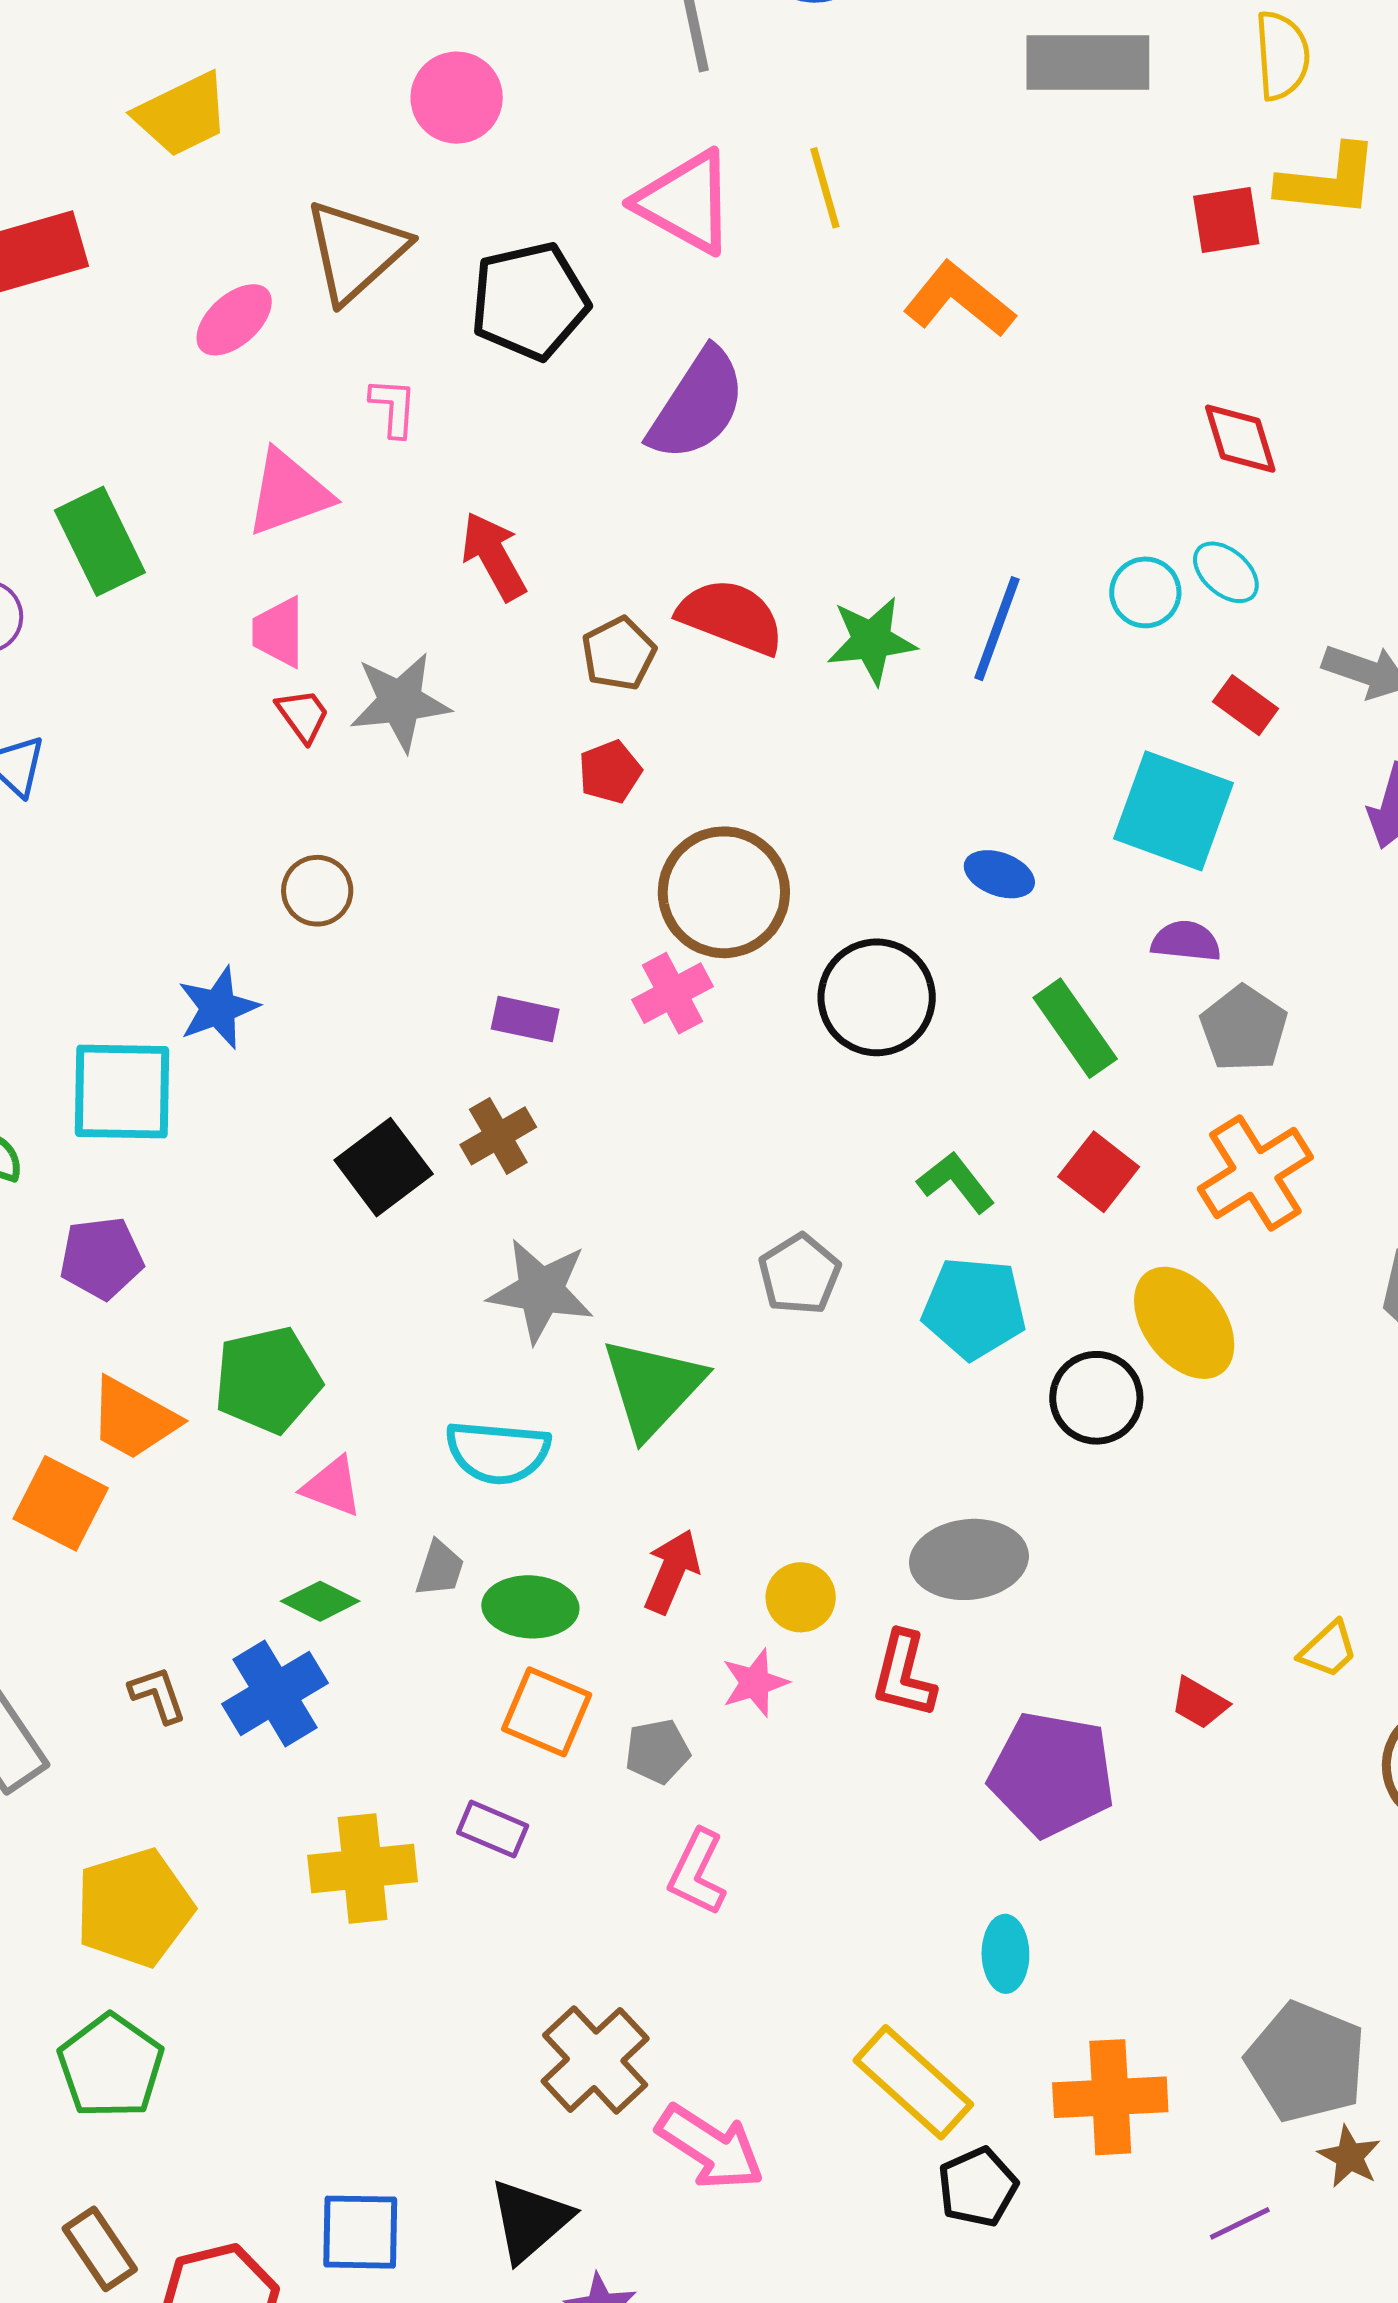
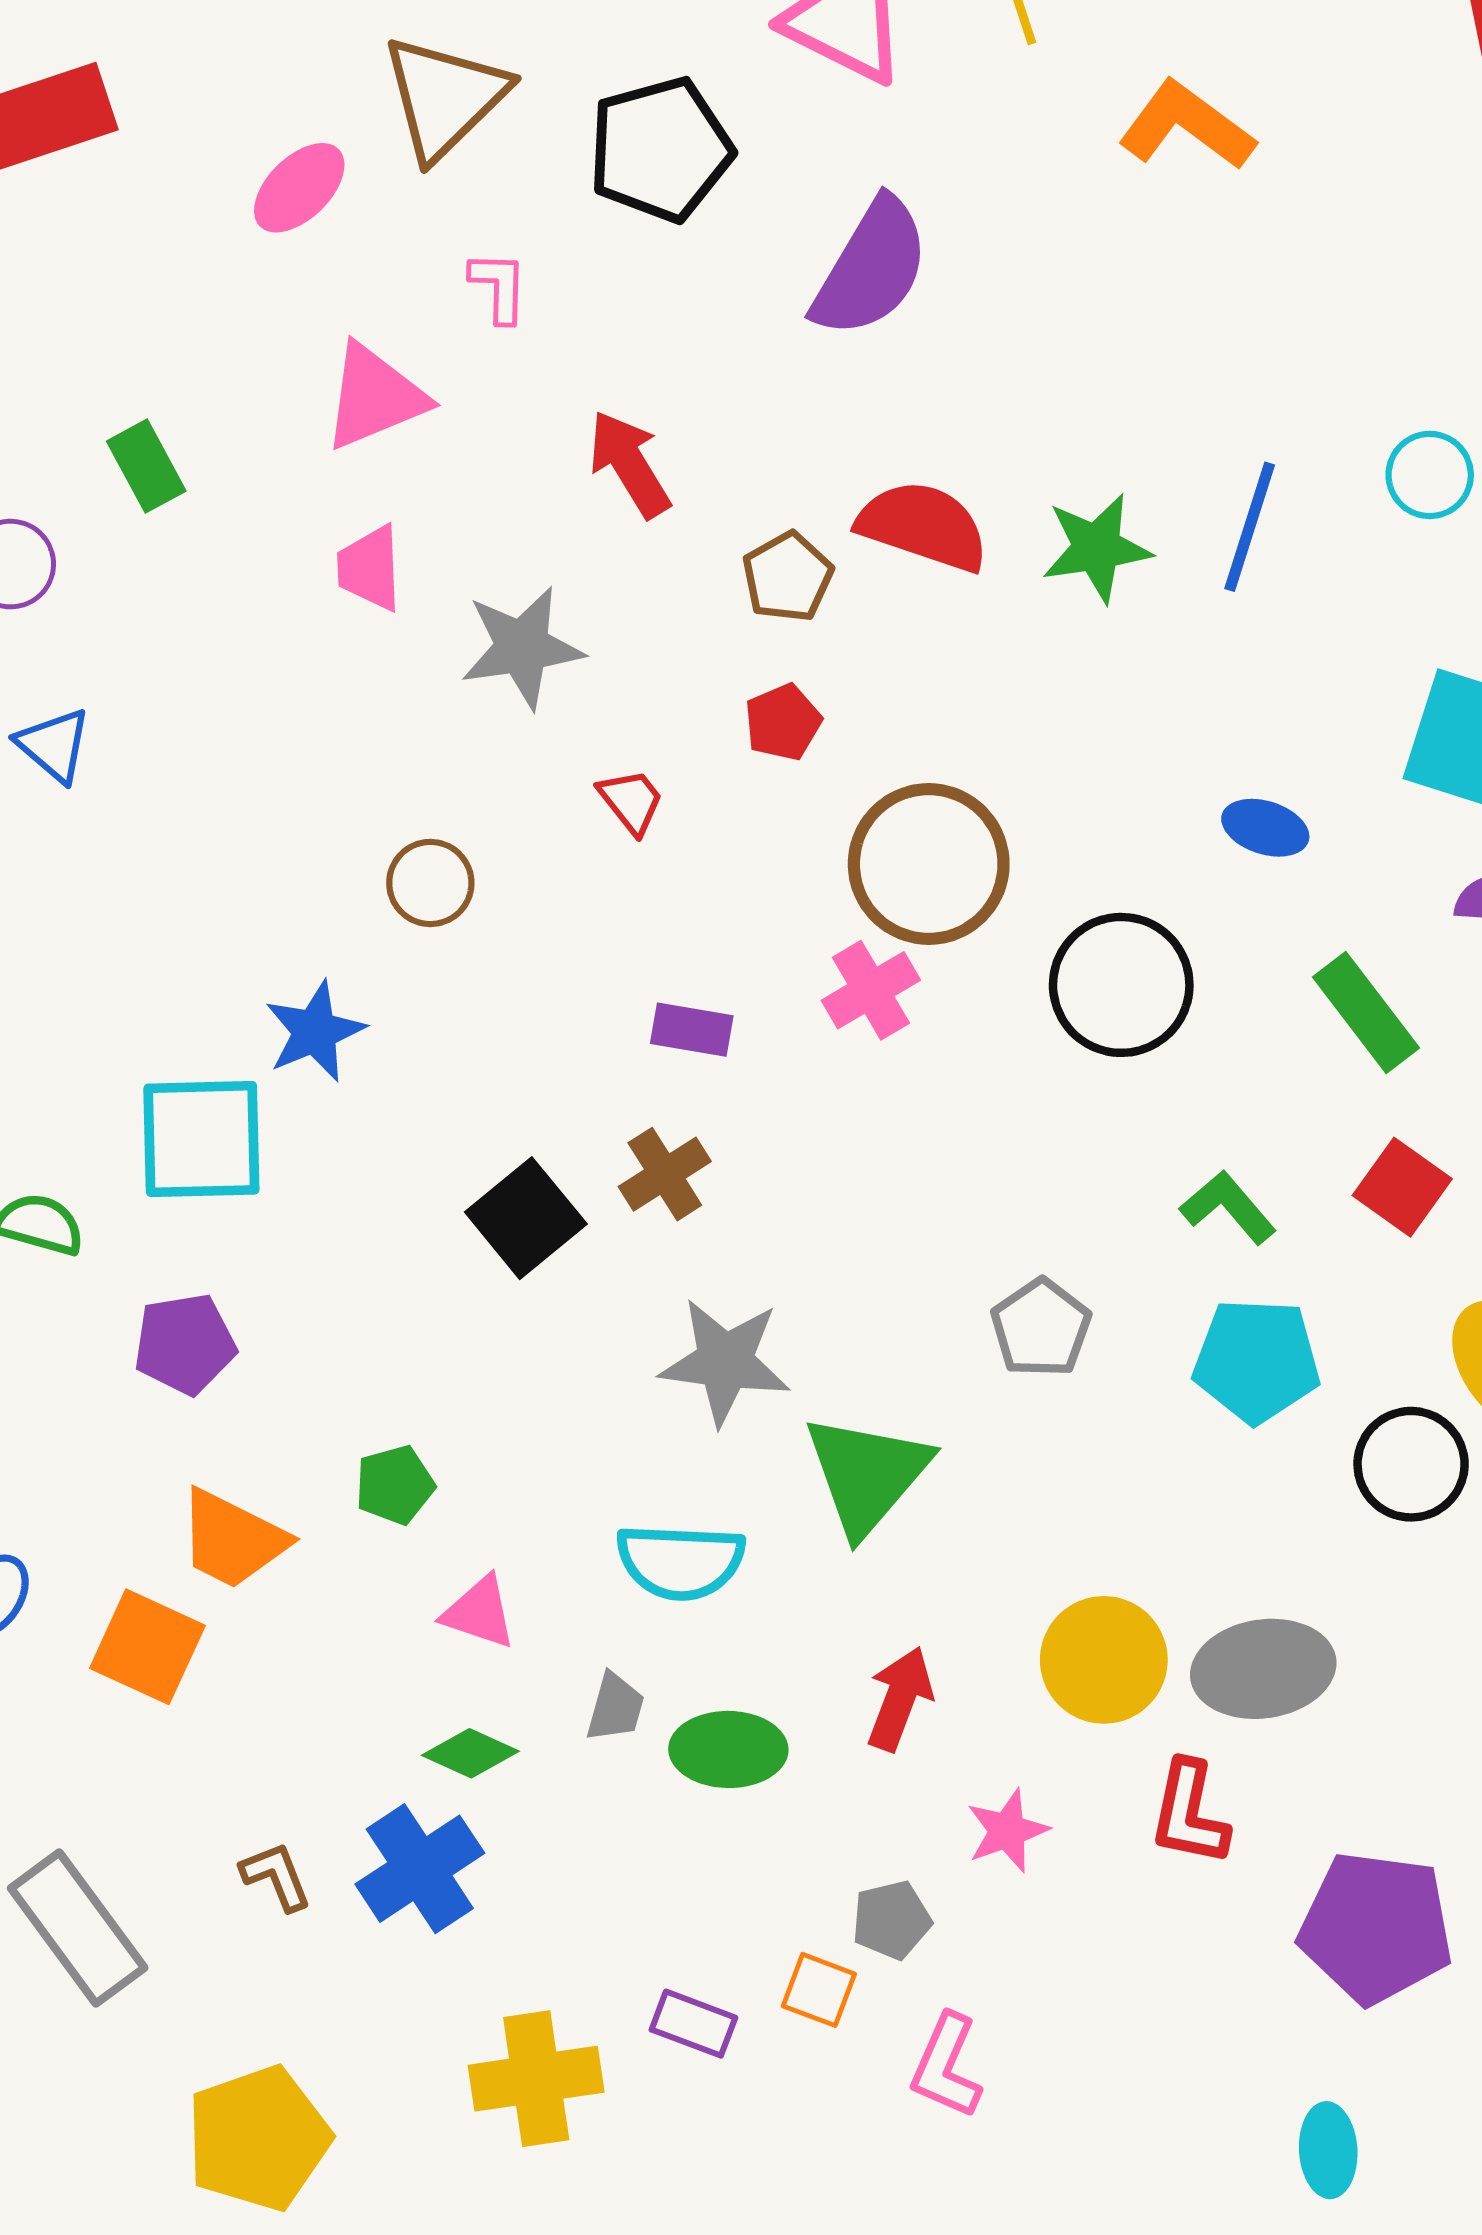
green rectangle: (100, 541) -> (146, 466), size x0.7
red trapezoid: (303, 715) -> (631, 801), moved
green pentagon: (268, 1380) -> (395, 1485), size x0.6
yellow circle: (801, 1597) -> (1104, 1660), moved, size x1.5
orange square: (547, 1712) -> (819, 1990), moved, size x0.7

